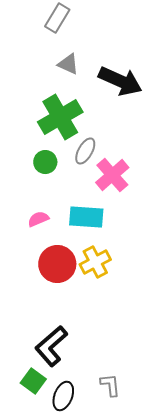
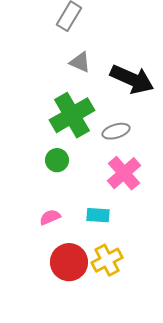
gray ellipse: (85, 151) -> (116, 131), moved, turned 44
cyan rectangle: (86, 217) -> (98, 215), size x0.7

